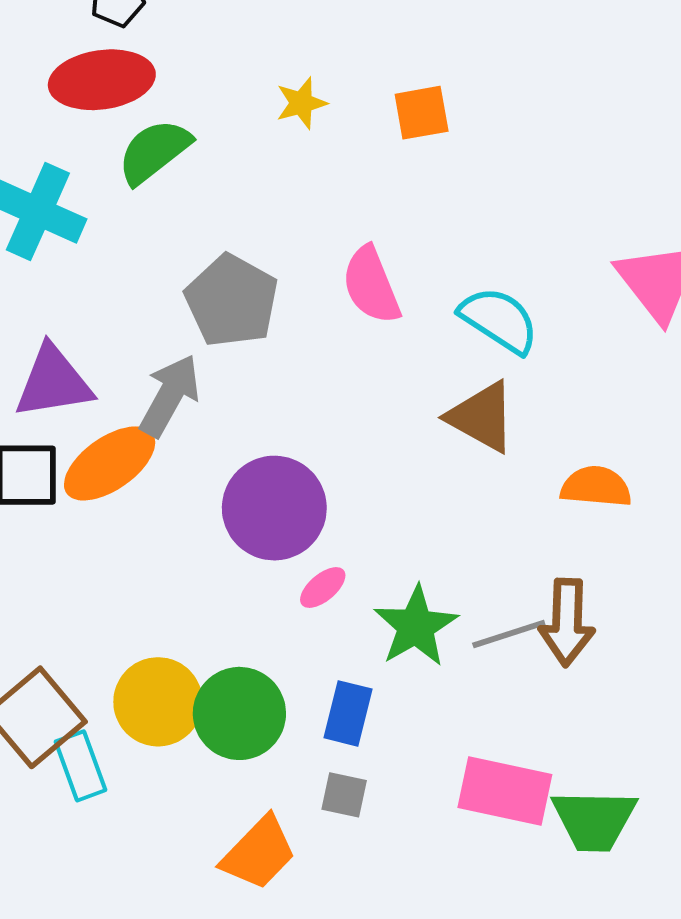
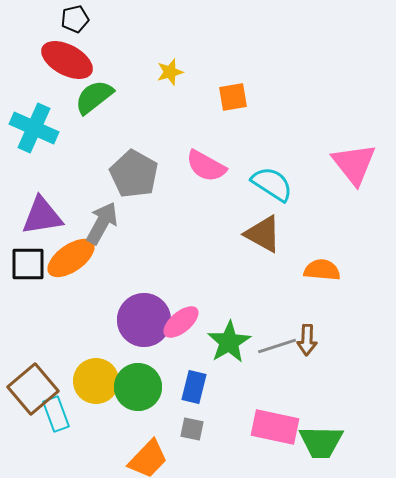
red ellipse: (102, 80) -> (67, 60), turned 36
orange square: (422, 113) -> (233, 97), moved
pink semicircle: (371, 285) -> (206, 166), turned -39
purple circle: (274, 508) -> (144, 320), moved
pink ellipse: (323, 588) -> (181, 322), size x1.5
brown arrow: (567, 622) -> (307, 340), size x0.7

